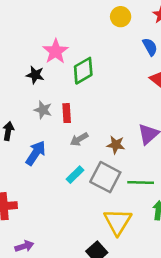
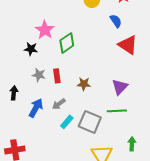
gray arrow: (79, 139) -> (59, 104), moved
brown star: (116, 145) -> (84, 84), moved
green line: (141, 182) -> (117, 111), moved

